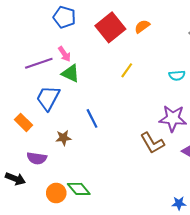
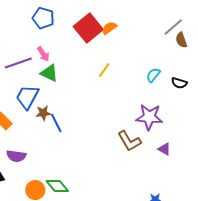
orange semicircle: (142, 26) -> (109, 28), moved
cyan semicircle: (177, 75) -> (153, 75), turned 133
blue line: (92, 118) -> (56, 123), moved
brown star: (63, 138) -> (43, 113), moved

